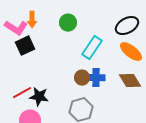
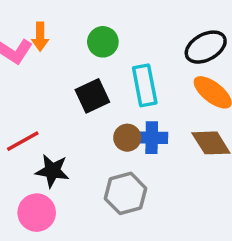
black square: (25, 46) -> (92, 96), moved
cyan rectangle: (92, 48) -> (145, 85), turned -45
red line: (22, 93) -> (23, 141), moved

